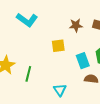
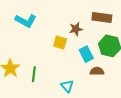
brown star: (76, 25) -> (76, 29), moved
yellow square: (58, 46) -> (60, 43), turned 32

